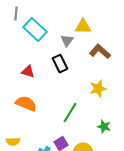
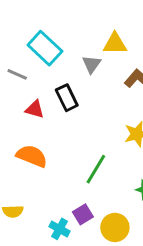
gray line: (16, 14) -> (17, 74), moved, turned -72
black rectangle: (60, 64) -> (67, 98), moved

